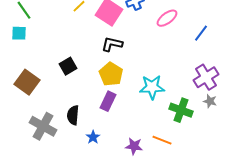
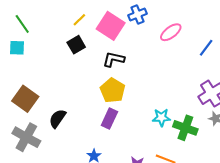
black square: (68, 66) -> (76, 45), moved
cyan star: (152, 87) -> (161, 117), moved, size x0.7
black semicircle: (73, 115) -> (57, 119), moved, turned 30
gray cross: (43, 126) -> (26, 137), moved

